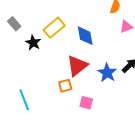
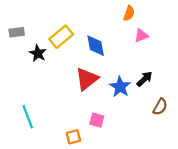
gray rectangle: (14, 24) -> (17, 32), turned -56
orange square: (65, 86) -> (73, 137), moved

